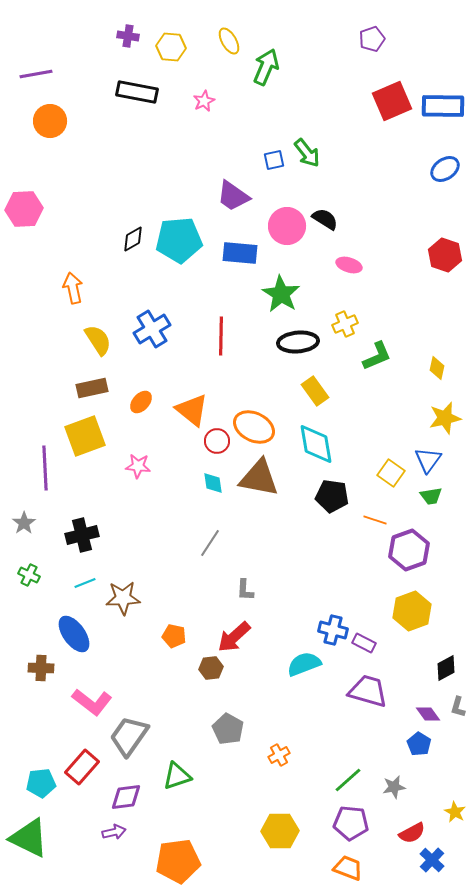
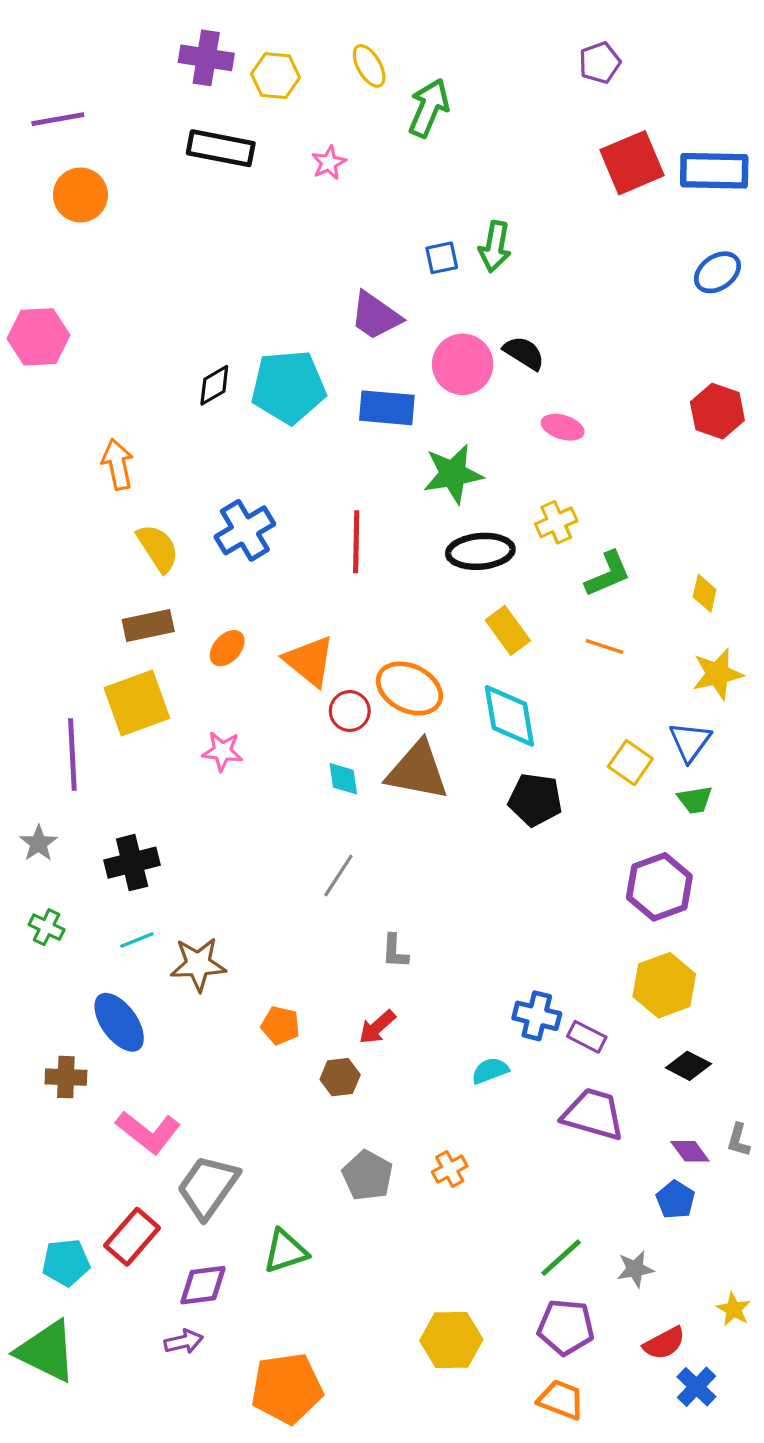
purple cross: (128, 36) -> (206, 58), size x1.5
green arrow: (307, 153) -> (495, 247), turned 48
green star: (281, 294) -> (453, 474), turned 30
orange line: (375, 520) -> (605, 647), moved
red arrow: (234, 637) -> (377, 1027), size x0.7
cyan semicircle: (304, 664) -> (490, 1071), size x0.7
black diamond: (446, 668) -> (688, 1066), moved, turned 56
orange cross: (279, 755) -> (450, 1169), moved

